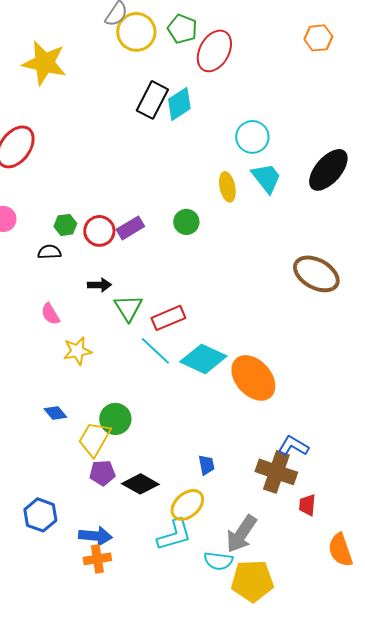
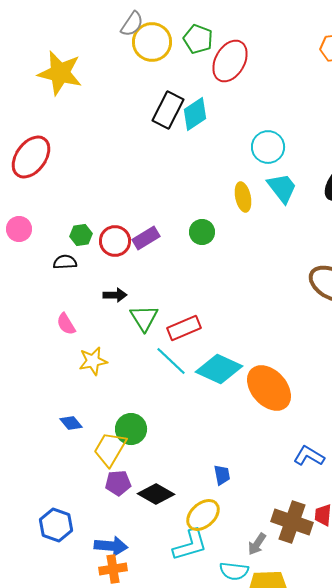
brown cross: (276, 472) -> (292, 522), moved
gray arrow: (241, 534) -> (257, 544), size x0.6

